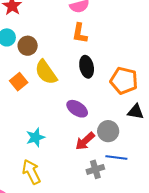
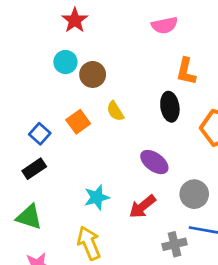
orange L-shape: (80, 33) -> (186, 71), moved
yellow semicircle: (46, 72) -> (115, 111), size x0.6
red arrow: (85, 141) -> (142, 207), moved

